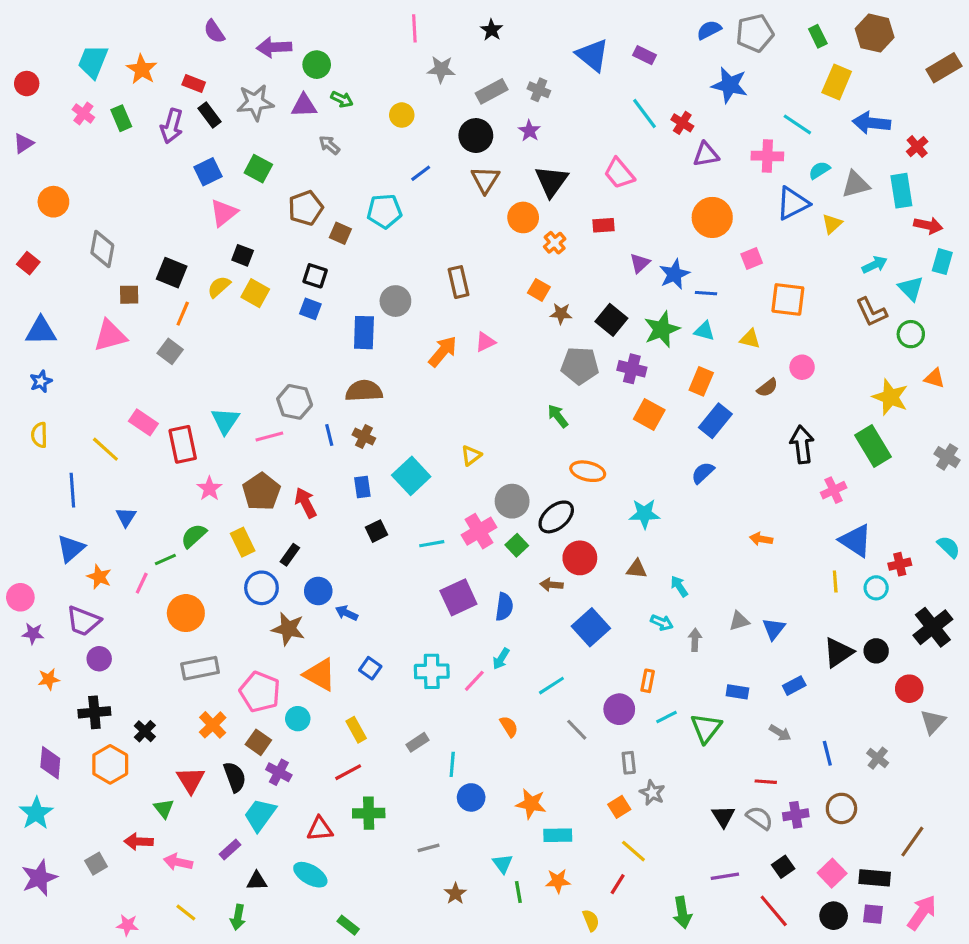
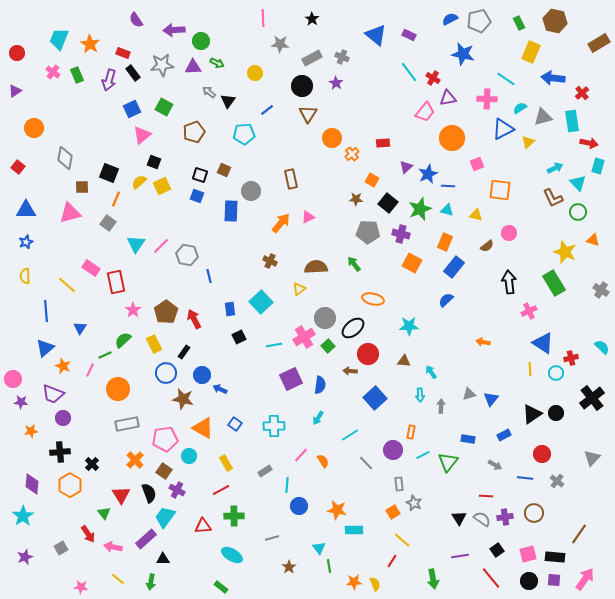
pink trapezoid: (619, 173) -> (425, 112), moved, turned -100
black triangle: (551, 181) -> (228, 101), moved, size x0.7
brown square: (340, 233) -> (224, 170), moved
orange square: (539, 290) -> (372, 180), moved
yellow square: (255, 293) -> (162, 186), turned 36
brown semicircle: (364, 391) -> (316, 267), moved
cyan triangle: (225, 421) -> (136, 244), moved
pink line: (269, 437) -> (161, 246), moved, turned -30
brown cross: (364, 437) -> (270, 261), moved
cyan arrow: (662, 623) -> (420, 395), turned 64
pink line: (474, 681) -> (301, 455), moved
red circle: (909, 689) -> (542, 454), moved
pink pentagon: (260, 692) -> (165, 439), turned -30
blue line: (827, 753) -> (525, 478), turned -70
red arrow: (139, 842) -> (88, 534), turned -126
purple rectangle: (230, 849) -> (146, 539), size x1.5
pink square: (832, 873) -> (528, 554), turned 30
cyan ellipse: (310, 875) -> (232, 555), moved
purple star: (39, 878) -> (25, 557), size x0.7
orange star: (558, 881) -> (354, 582), moved

